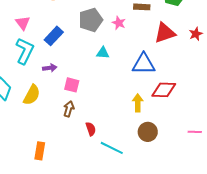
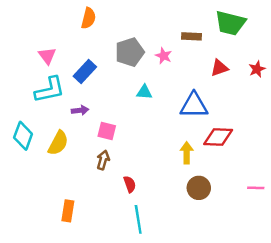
red triangle: (165, 33) -> (219, 68), size x0.7
cyan L-shape: (25, 51) -> (50, 90), turned 52
cyan line: (112, 148) -> (138, 219), moved, turned 55

